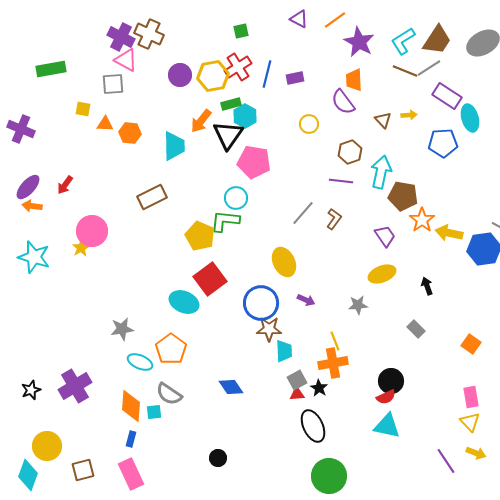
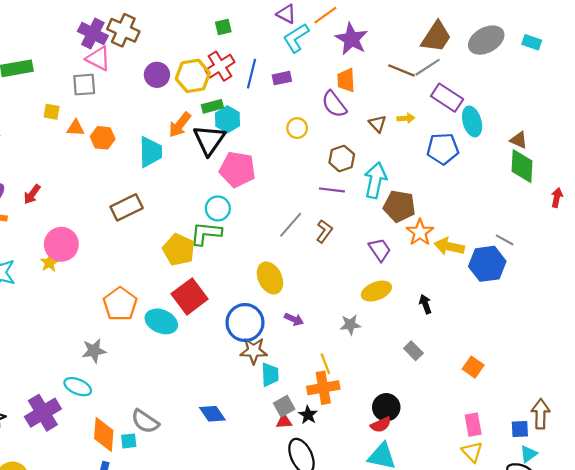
cyan L-shape: (403, 41) -> (296, 38), moved
orange pentagon: (171, 349) -> (120, 304), moved
cyan ellipse: (140, 362) -> (78, 387), moved

